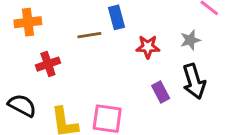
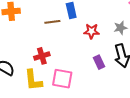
red cross: (48, 64) -> (42, 56), moved

